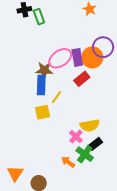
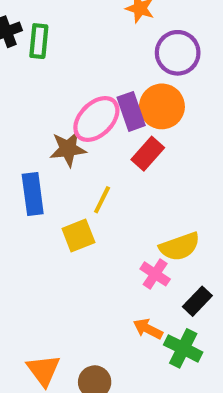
green rectangle: (39, 17) -> (39, 41), turned 35
purple circle: (103, 47) -> (178, 53), moved
blue rectangle: (41, 85) -> (33, 194), moved
black rectangle: (95, 144) -> (197, 301), moved
green cross: (85, 154) -> (183, 348), moved

